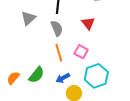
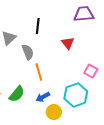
gray semicircle: (57, 28) -> (28, 52), moved
pink square: (81, 52) -> (91, 71), moved

